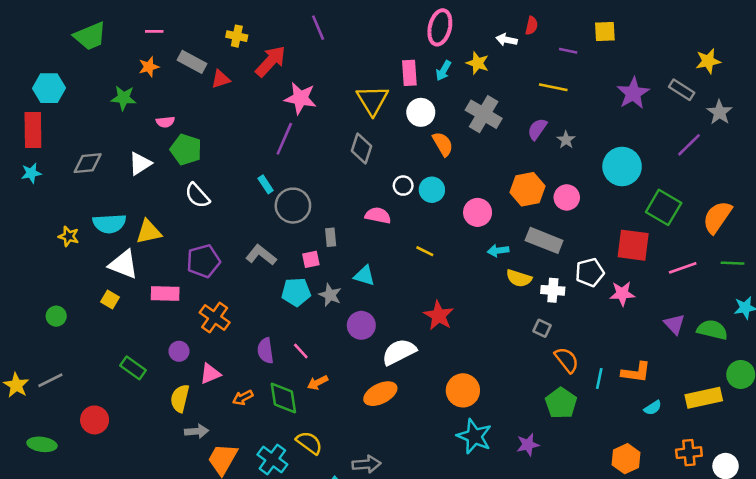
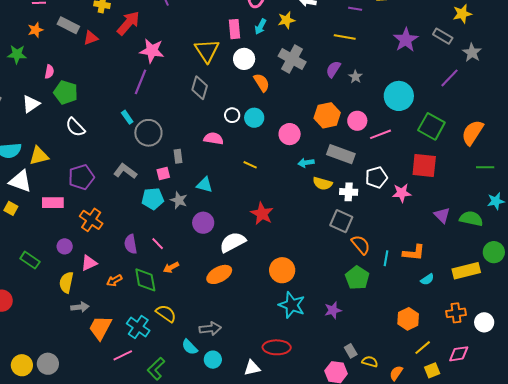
yellow star: (478, 63) -> (286, 20), turned -30
pink semicircle: (165, 122) -> (49, 72), turned -72
red square: (633, 245) -> (424, 165), moved
pink line: (683, 268) -> (381, 134), moved
gray square: (542, 328) -> (341, 221), size x1.6

